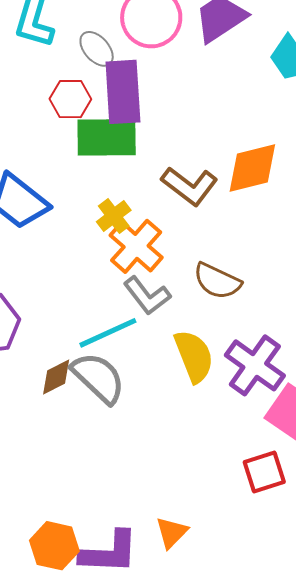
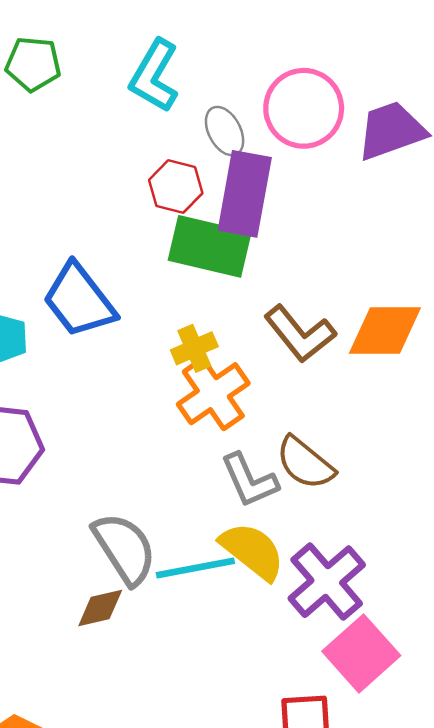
gray L-shape: (147, 296) -> (249, 480), moved
cyan line: (108, 333) -> (195, 568), moved
yellow semicircle: (194, 356) -> (252, 551), turned -44
brown diamond: (56, 377) -> (100, 608), moved

